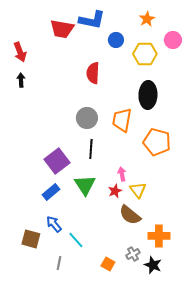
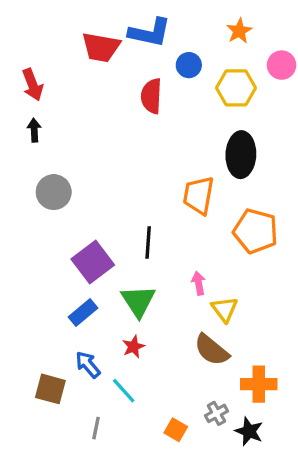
red semicircle: (93, 73) -> (151, 96), moved
gray circle: (87, 118) -> (54, 192), moved
red star: (115, 191) -> (133, 347), moved

